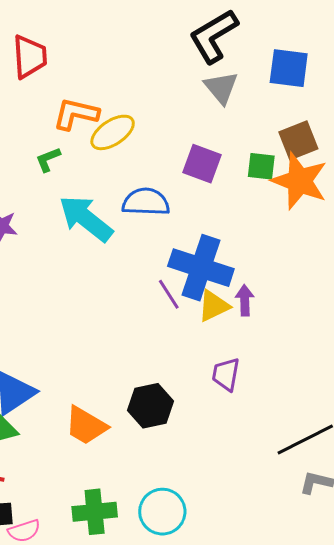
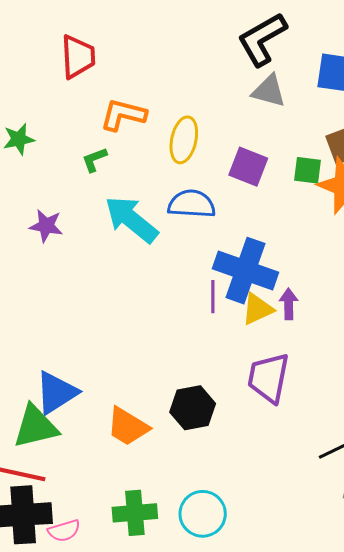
gray triangle: (221, 88) -> (269, 91), turned -36
yellow ellipse: (113, 132) -> (184, 140), moved, turned -45
purple line: (169, 294) -> (213, 297), turned 32
purple trapezoid: (226, 374) -> (268, 378), size x1.5

